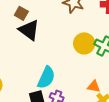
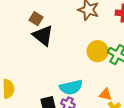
cyan semicircle: (46, 78) -> (71, 87), moved, turned 50

